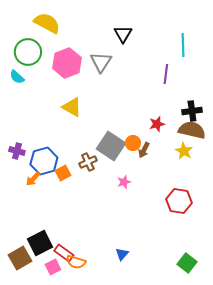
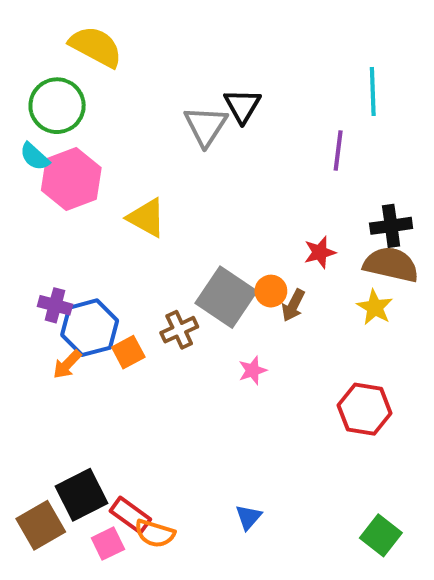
black triangle: (123, 34) -> (242, 106), moved
pink hexagon: (67, 63) -> (71, 179), moved
purple cross: (17, 151) -> (55, 305), moved

